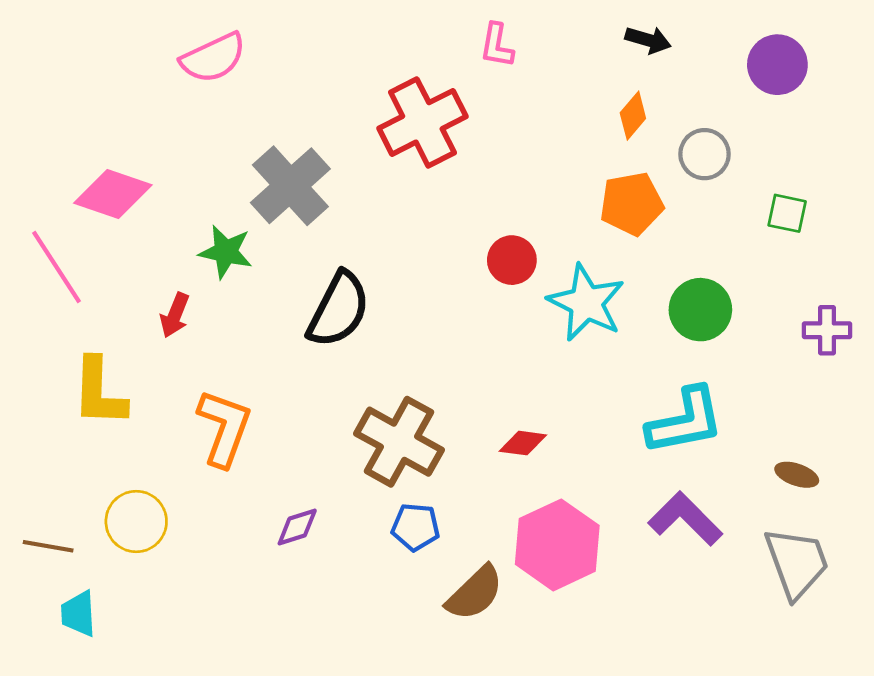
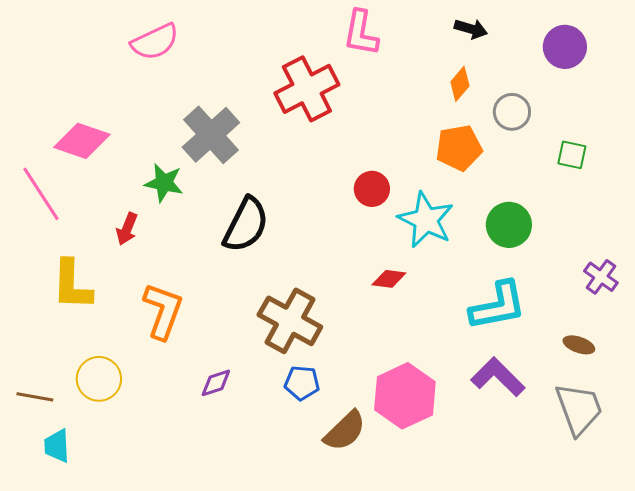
pink L-shape: (497, 45) -> (361, 33), size x1.4
purple cross: (827, 330) -> (601, 277), moved, turned 36
red diamond: (523, 443) -> (389, 279), moved

